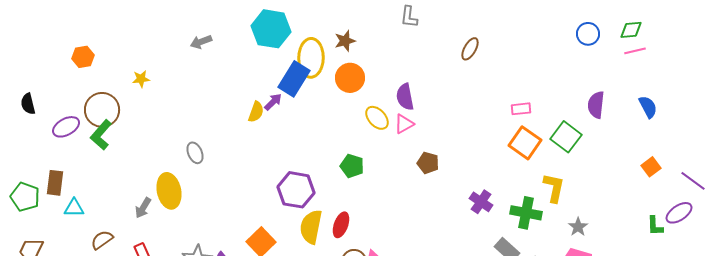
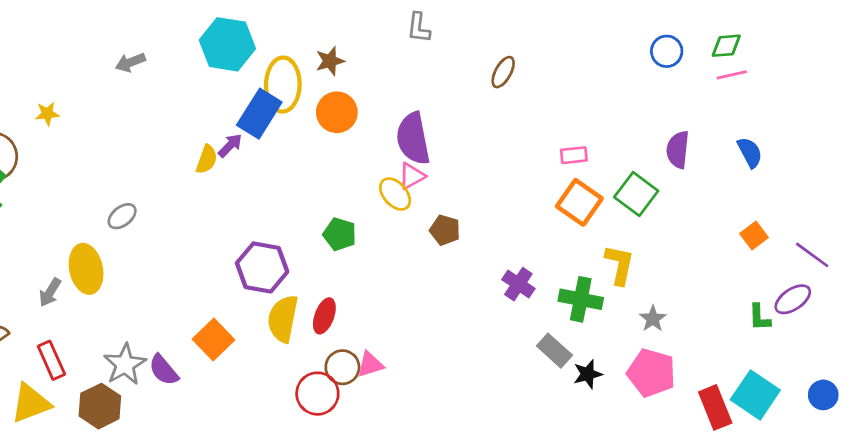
purple semicircle: (405, 97) -> (413, 139), size x1.4
yellow ellipse: (377, 118) -> (395, 194), moved
gray ellipse: (195, 153) -> (122, 216), turned 75

